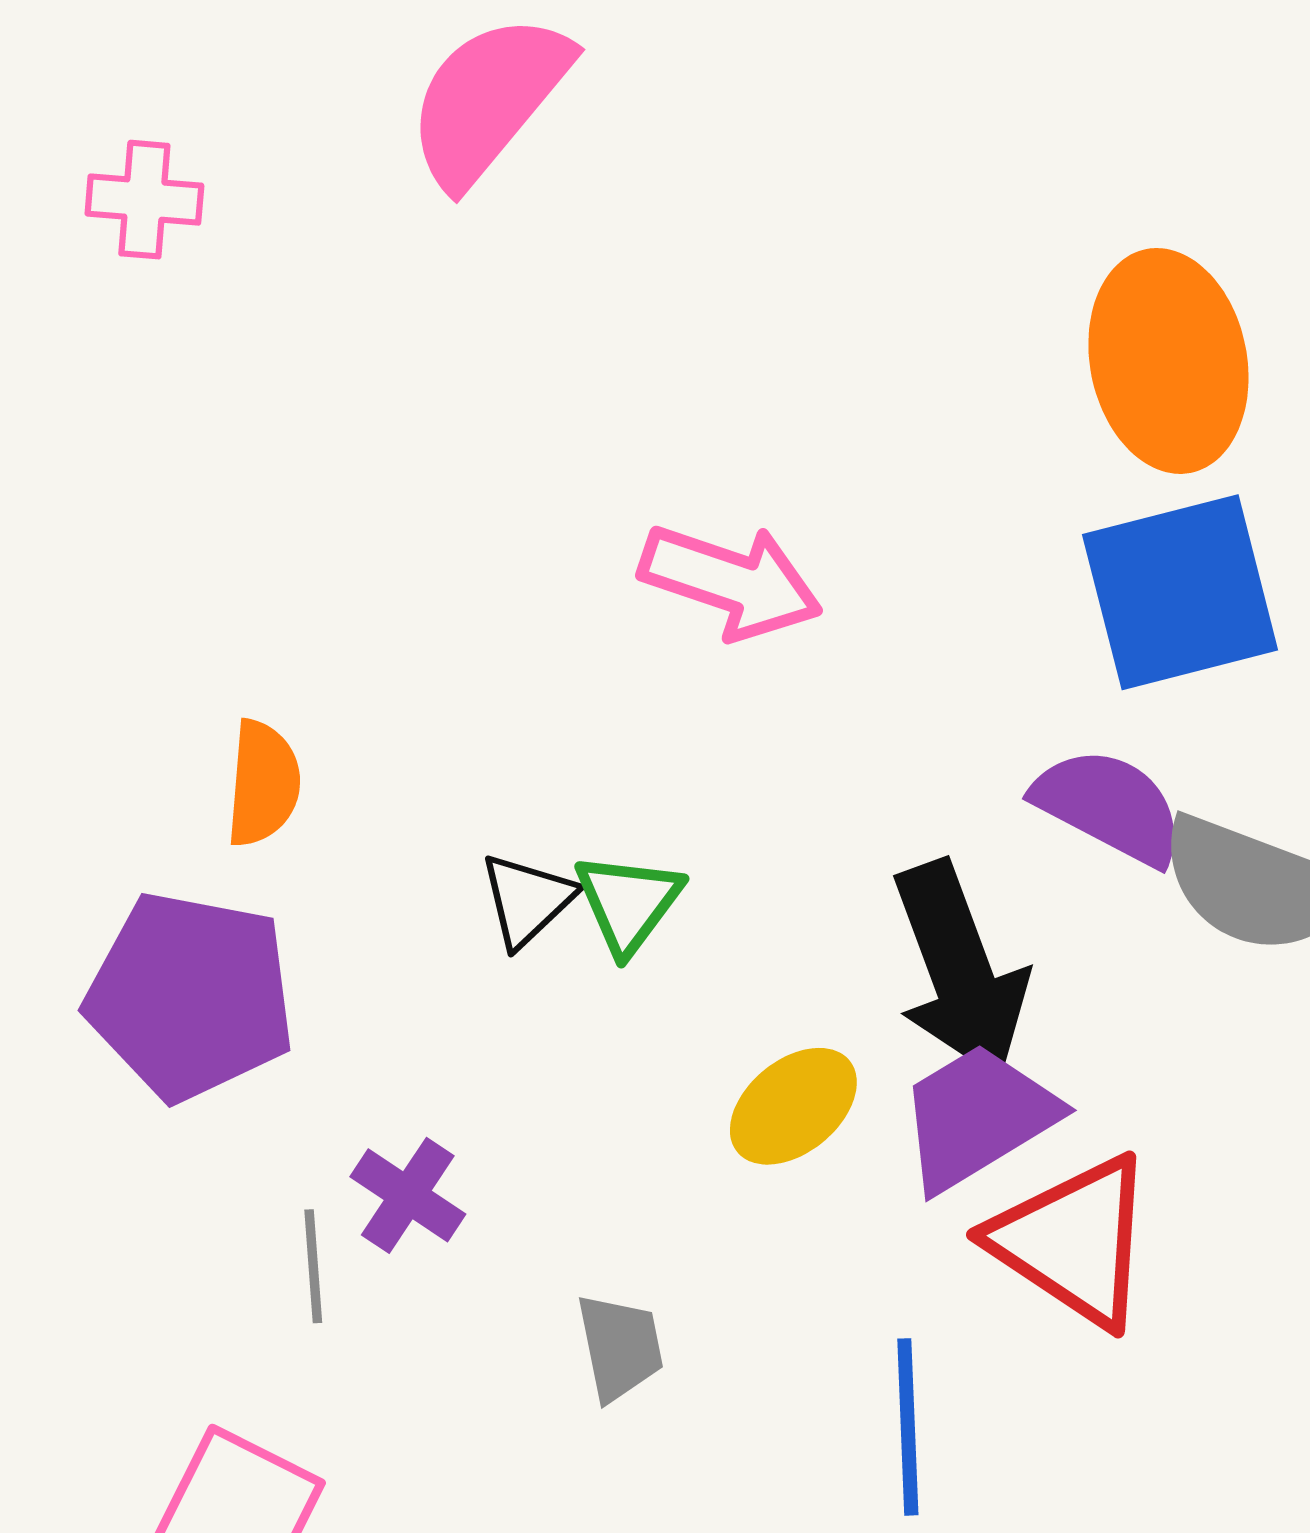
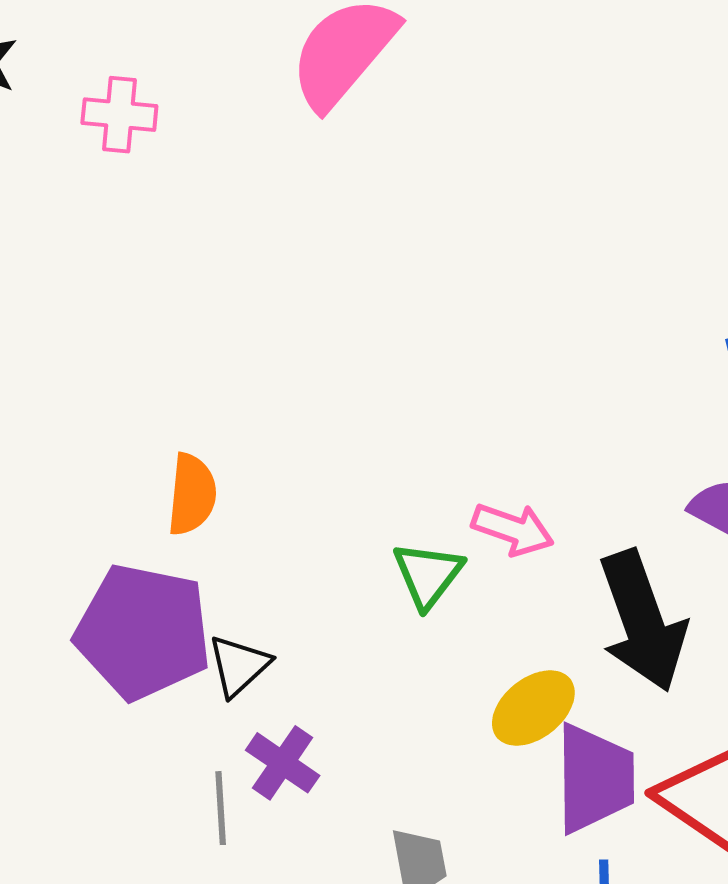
pink arrow: (731, 581) -> (513, 529), moved, size x0.7
black triangle: (527, 900) -> (239, 666), moved
purple trapezoid: (977, 1117) -> (595, 778), moved, turned 120

